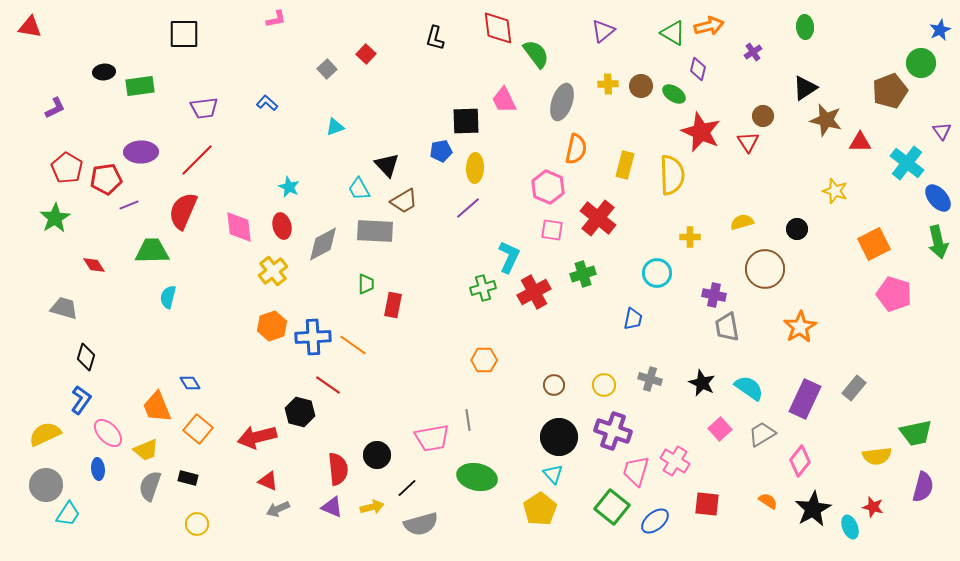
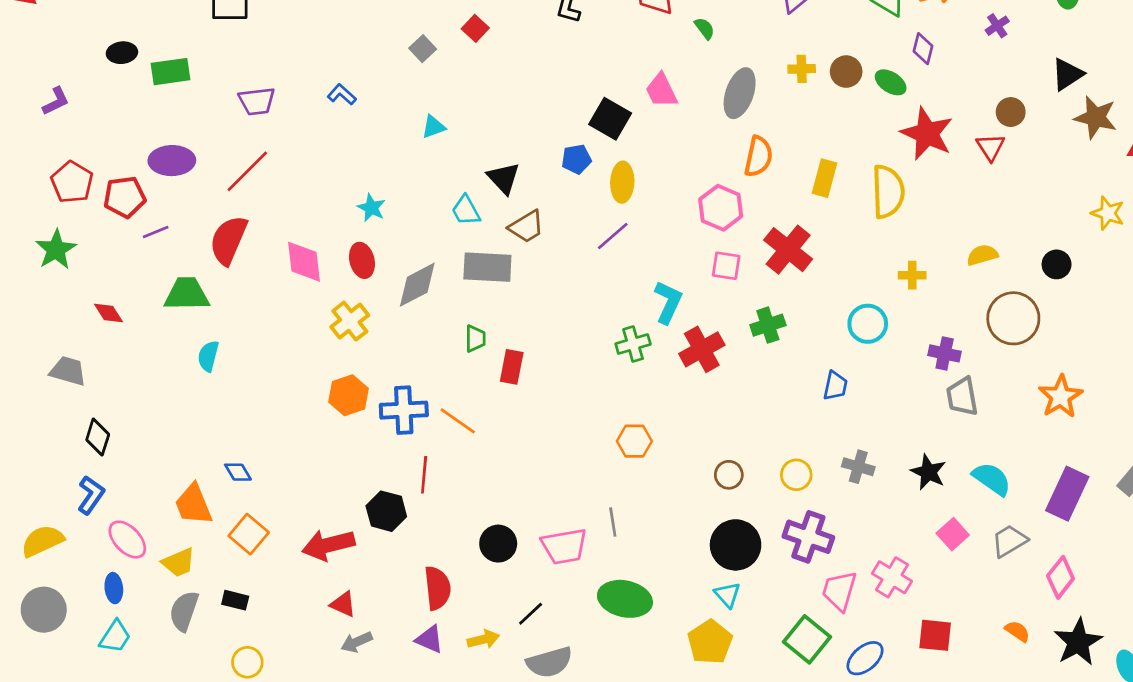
green semicircle: (536, 54) -> (705, 28), size x0.6
black square: (466, 121) -> (610, 119), turned 32
red line: (328, 385) -> (424, 475), turned 60
black circle: (377, 455) -> (498, 544), moved
cyan trapezoid: (68, 514) -> (115, 637), moved

